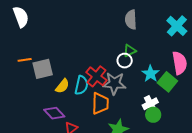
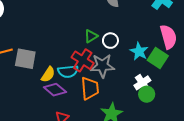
green triangle: (130, 51) -> (91, 36), moved
gray square: (43, 69) -> (25, 59), turned 30
cyan semicircle: (81, 85) -> (68, 71), turned 78
purple diamond: (54, 113) -> (55, 90), moved

